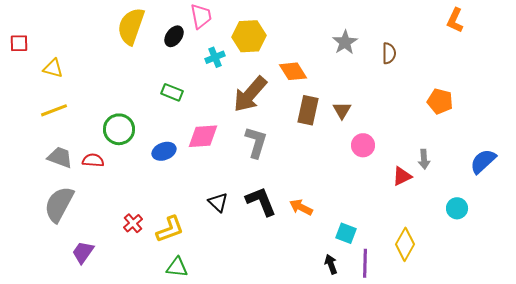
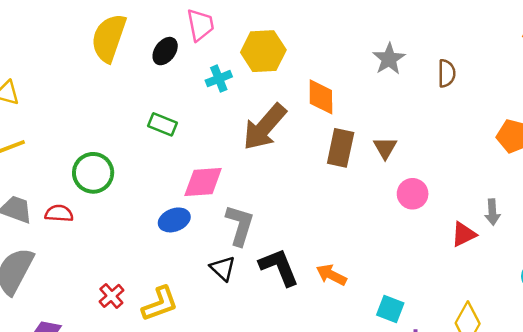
orange diamond: (293, 71) -> (321, 97), turned 32
gray L-shape: (256, 142) -> (240, 225), moved
blue ellipse: (164, 151) -> (174, 220), moved

